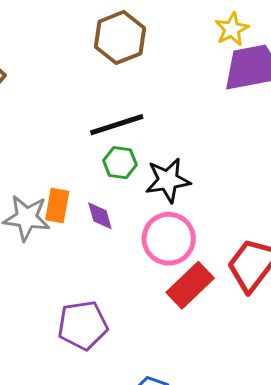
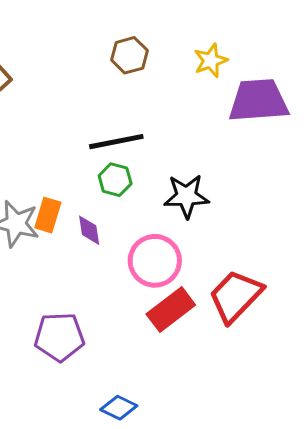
yellow star: (232, 29) -> (211, 61), moved
brown hexagon: (120, 37) -> (129, 55), size x0.7
black star: (168, 180) -> (186, 196), moved

